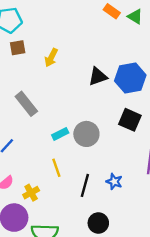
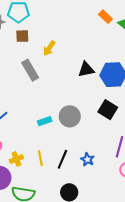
gray rectangle: (26, 104) -> (30, 70), moved
cyan rectangle: (60, 134) -> (45, 121), moved
yellow line: (56, 168) -> (40, 158), moved

